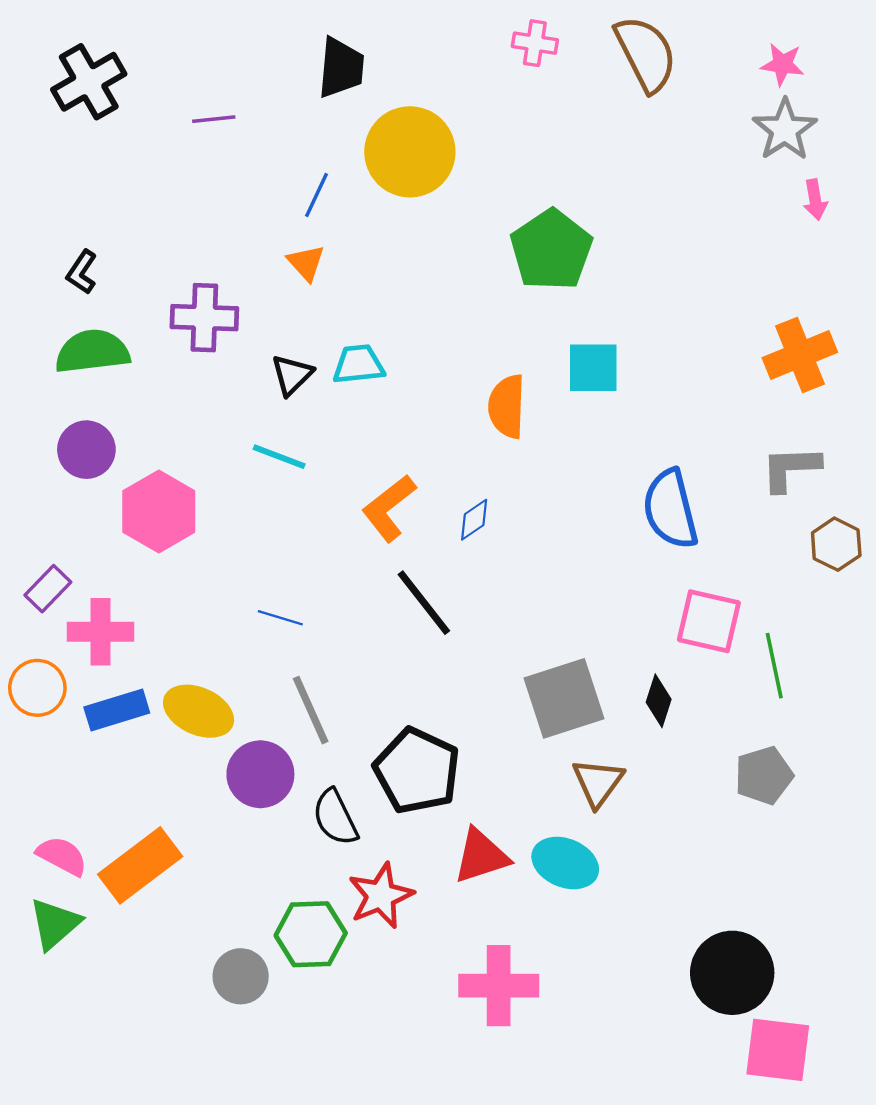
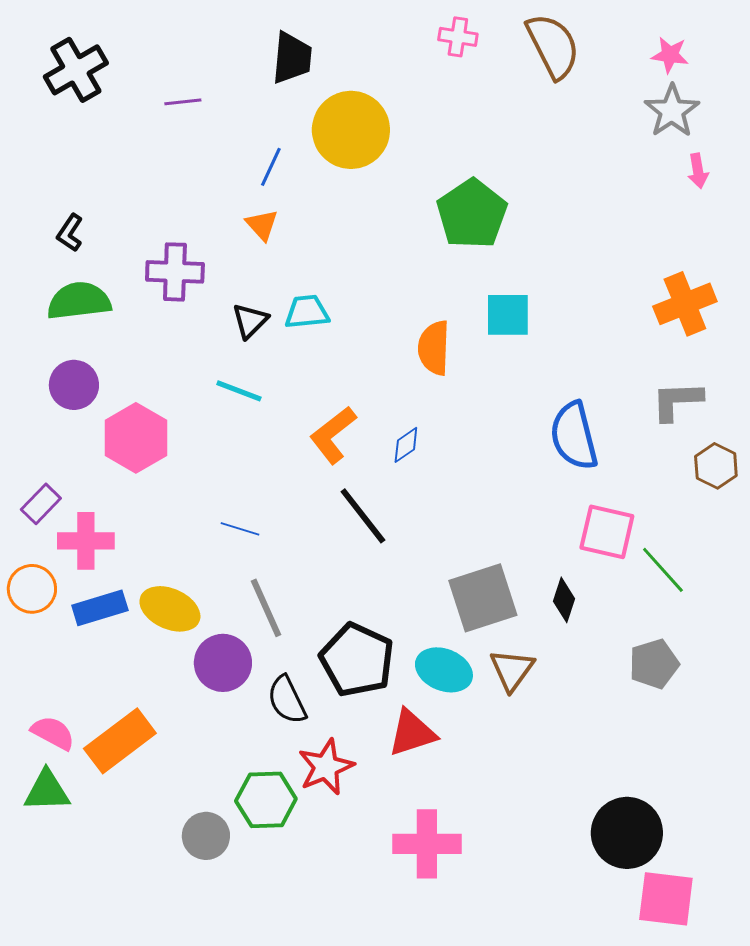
green line: (774, 666) -> (663, 570), turned -30
cyan ellipse: (565, 863) -> (444, 670), moved
green triangle: (55, 924) -> (47, 791), turned 39

